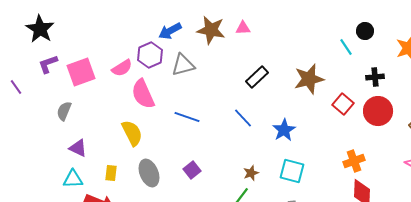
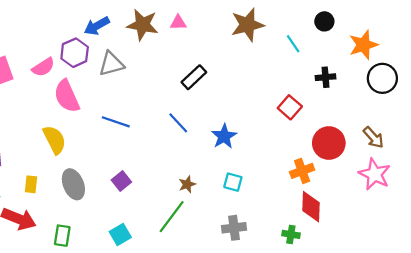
black circle: (365, 31) -> (324, 21), moved
brown star: (309, 79) -> (247, 25), moved
red circle: (378, 111) -> (329, 143), moved
cyan square: (292, 171) -> (233, 182), size x0.7

